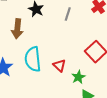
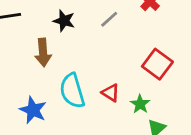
gray line: (68, 14) -> (109, 19), turned 40

